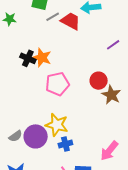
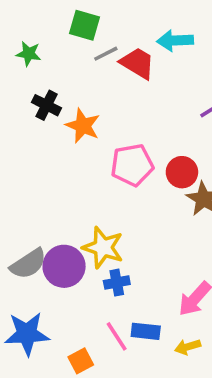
black cross: (28, 58) -> (47, 105), moved
pink pentagon: (57, 84) -> (132, 165), moved
gray semicircle: (16, 136) -> (28, 264), size x1.5

